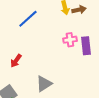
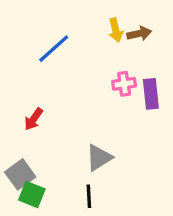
gray triangle: (44, 84) -> (99, 158), moved

